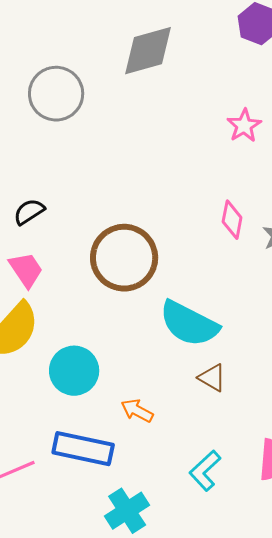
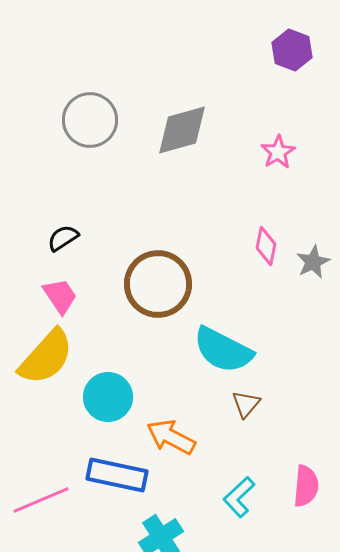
gray diamond: (148, 51) -> (182, 130), moved
brown triangle: (212, 378) -> (246, 404), turned 40
orange arrow: (137, 411) -> (171, 437), size x1.5

